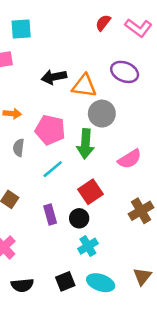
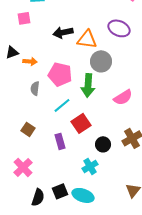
red square: (91, 192) -> (81, 123), moved
black circle: (79, 218) -> (103, 144), moved
black square: (65, 281) -> (60, 191), moved
cyan ellipse: (101, 283) -> (83, 195), moved
black semicircle: (22, 285) -> (38, 197), turned -66

